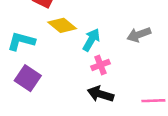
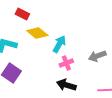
gray arrow: (139, 35) -> (97, 56), moved

